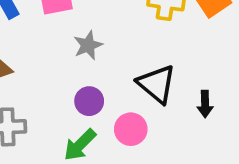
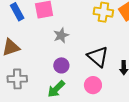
pink circle: (131, 129) -> (93, 85), moved

